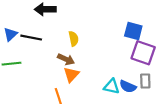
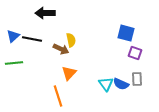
purple square: (143, 53) -> (135, 53), size x0.6
brown arrow: (66, 59) -> (61, 49), moved
cyan triangle: (112, 86) -> (106, 84), turned 42

